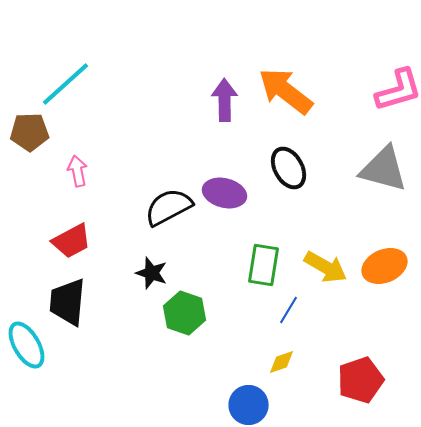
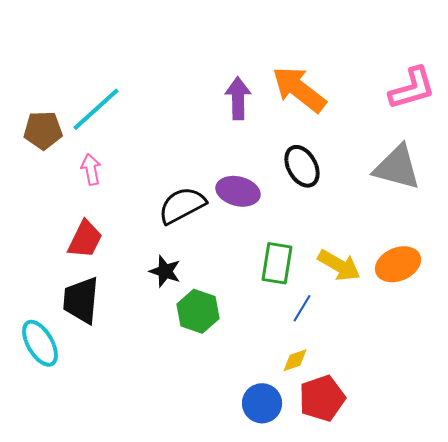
cyan line: (66, 84) -> (96, 109), moved
red trapezoid: (72, 241) -> (85, 239), turned -36
red pentagon: (360, 380) -> (322, 398), moved

